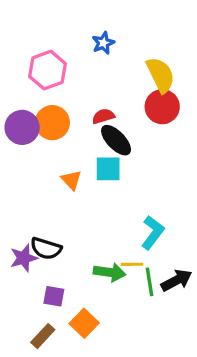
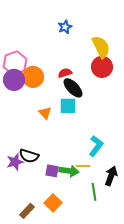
pink hexagon: (48, 70) -> (15, 63), moved
black arrow: (177, 280) -> (111, 176), turned -42
green line: (149, 282) -> (94, 192), moved
purple square: (54, 296) -> (52, 171), moved

